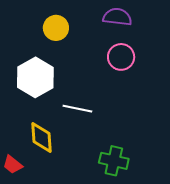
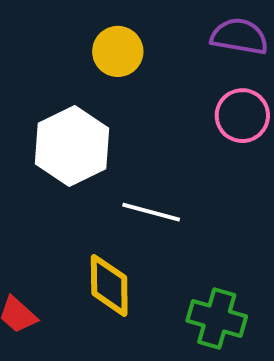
yellow diamond: (41, 137) -> (109, 285), moved

